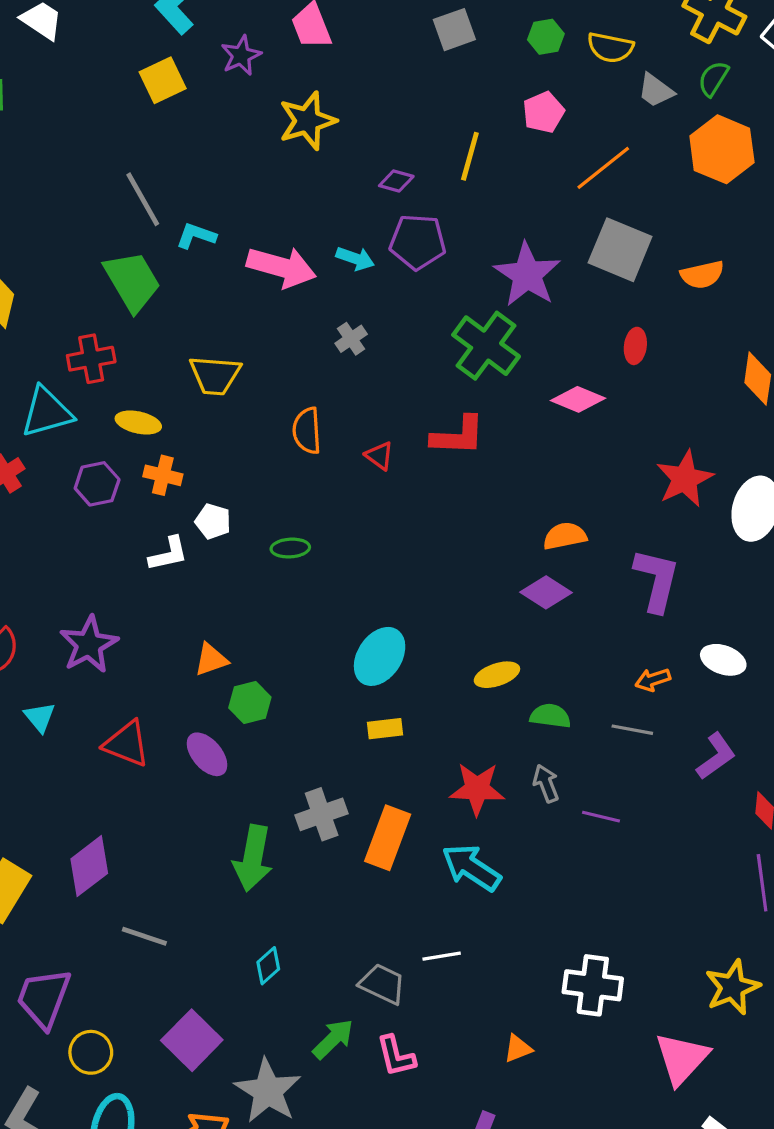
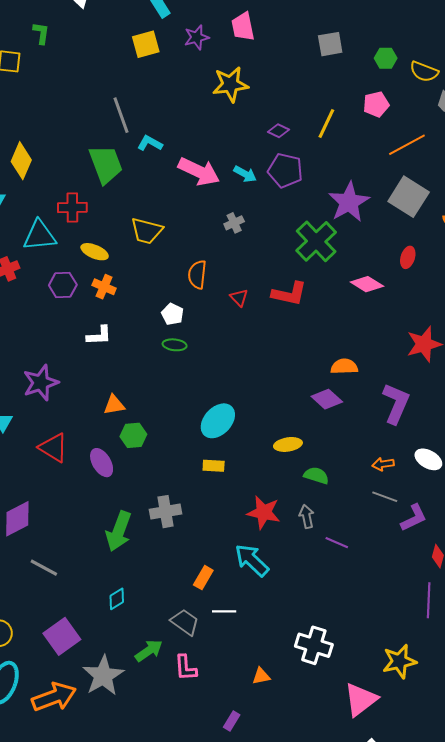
white pentagon: (213, 521) -> (173, 314), moved
gray line: (632, 730) -> (385, 497), moved
orange rectangle: (388, 838) -> (203, 578), moved, size x0.6

